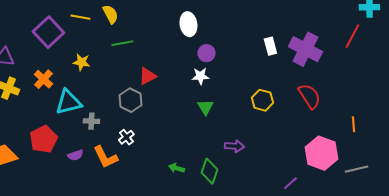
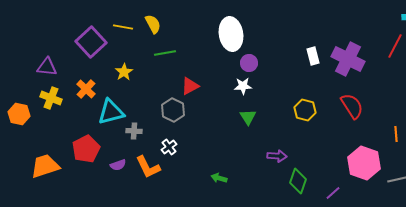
white ellipse: (188, 24) -> (231, 34), size x1.4
yellow star: (81, 62) -> (124, 72), turned 30
green diamond: (209, 171) -> (298, 181), moved

